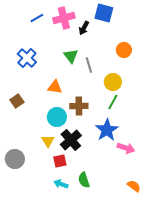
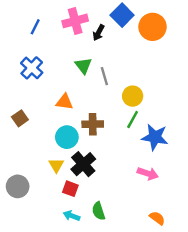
blue square: (104, 13) -> (122, 15), turned 30
blue line: (37, 18) -> (35, 27), moved, turned -32
orange circle: (124, 50) -> (153, 27), moved, size x1.5
blue star: (107, 130) -> (155, 137), moved, turned -30
red square: (60, 161) -> (70, 189), turned 32

